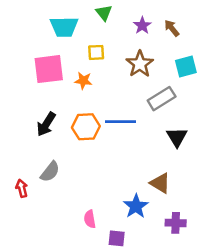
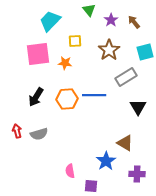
green triangle: (104, 13) -> (89, 10), moved
cyan trapezoid: (64, 27) -> (50, 21), turned 135
gray semicircle: (50, 172) -> (39, 134), turned 36
red arrow: (22, 188) -> (17, 131), moved

